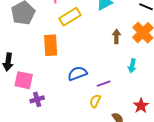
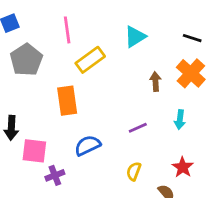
blue semicircle: (77, 73) -> (87, 145), moved
purple line: (104, 84) -> (138, 128), moved
red star: (141, 106) -> (183, 167), moved

